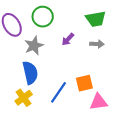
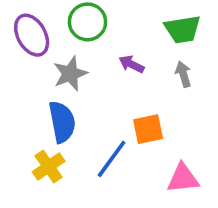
purple arrow: (68, 39) -> (131, 64), turned 72
gray arrow: (97, 44) -> (183, 74), turned -112
orange square: (84, 83) -> (148, 129), moved

